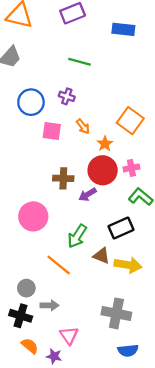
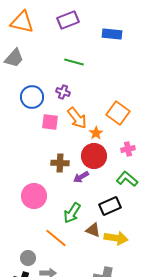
orange arrow: (83, 126) -> (77, 118), size x1.6
pink cross: (131, 168) -> (128, 149), moved

